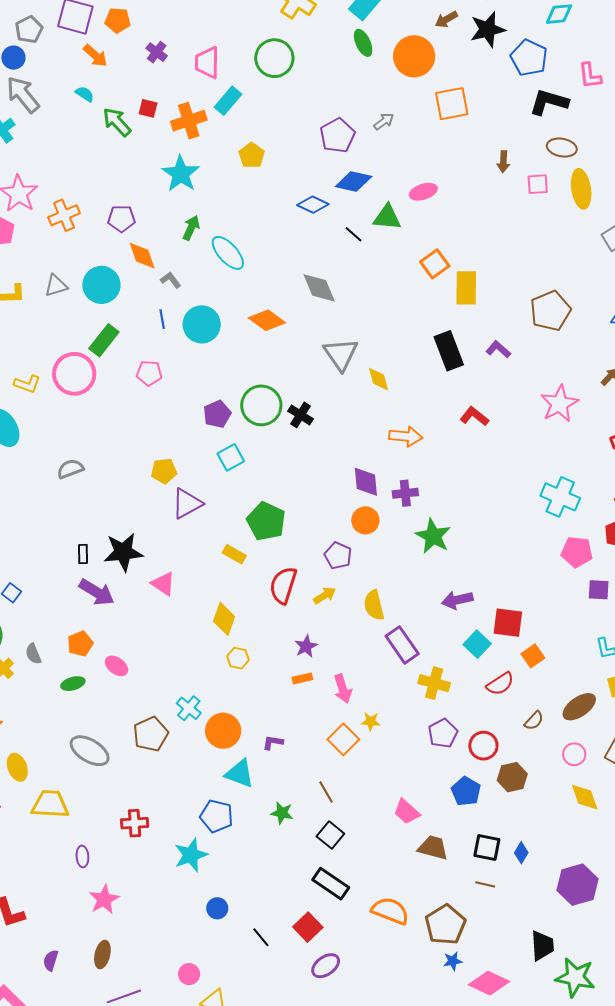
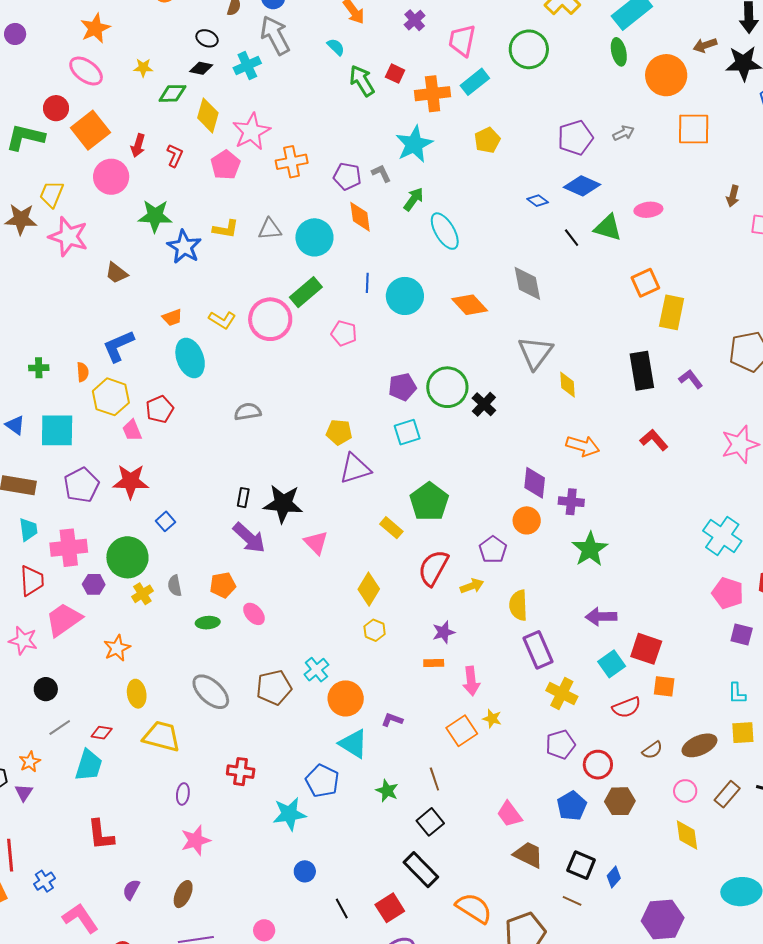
blue diamond: (313, 205) -> (538, 201), size x0.7
gray L-shape: (171, 280) -> (381, 173), moved
orange square: (533, 656) -> (664, 686), turned 30

